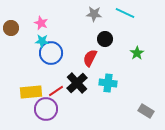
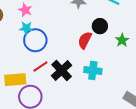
black circle: (105, 39) -> (100, 26), moved
red semicircle: (90, 58) -> (85, 40), moved
red line: (56, 91) -> (40, 66), moved

